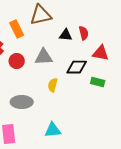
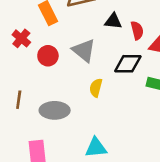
red semicircle: (84, 33) -> (137, 30), moved
gray triangle: (44, 57) -> (84, 50), turned 42

